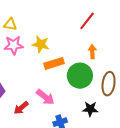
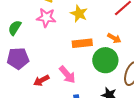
yellow star: (41, 44) -> (79, 14), moved
orange arrow: (92, 52) -> (114, 38), moved, turned 112

